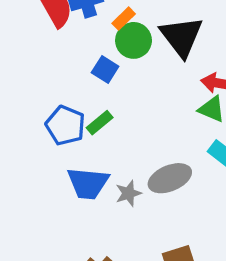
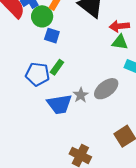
green circle: (134, 40) -> (42, 16), moved
gray star: (128, 193) -> (81, 95), moved

